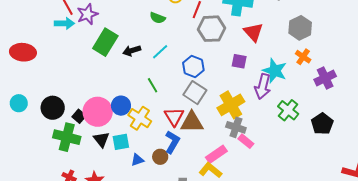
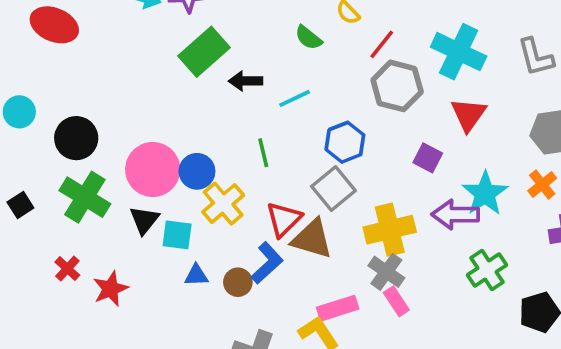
purple arrow: (263, 86) -> (455, 215), turned 60
black square: (79, 116) -> (20, 205), moved

